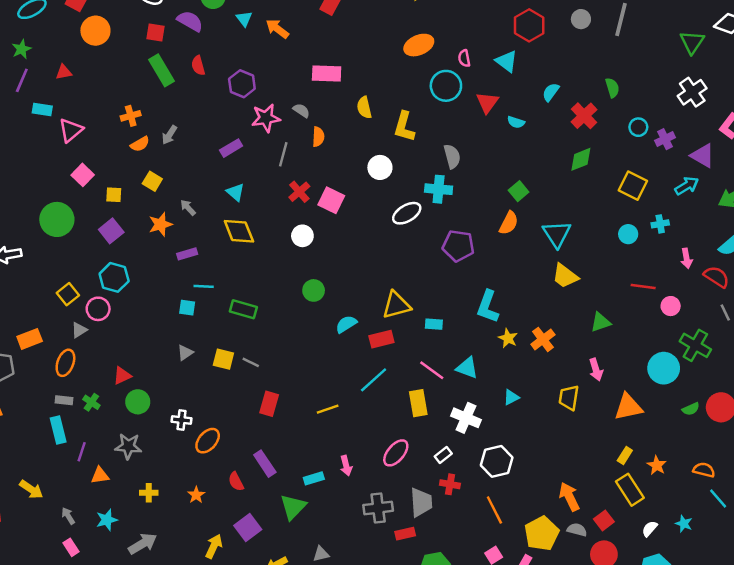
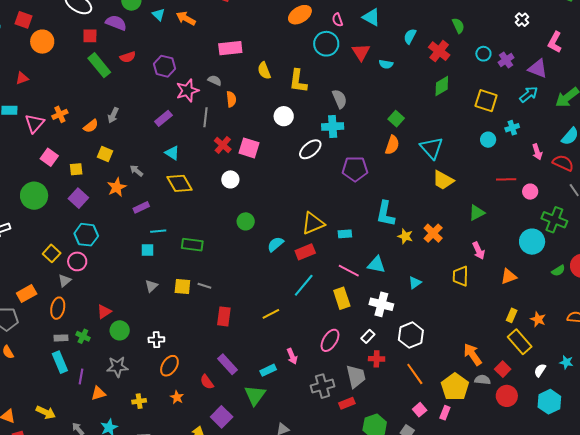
red semicircle: (198, 66) -> (128, 57), turned -84
white cross: (692, 92) -> (522, 20), size x0.6
orange cross: (131, 116) -> (60, 114), moved
orange triangle: (628, 407) -> (509, 276), size x0.7
orange ellipse: (208, 441) -> (169, 366), moved

